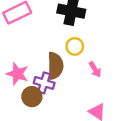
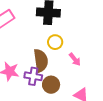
brown circle: (32, 97) -> (51, 85), moved

